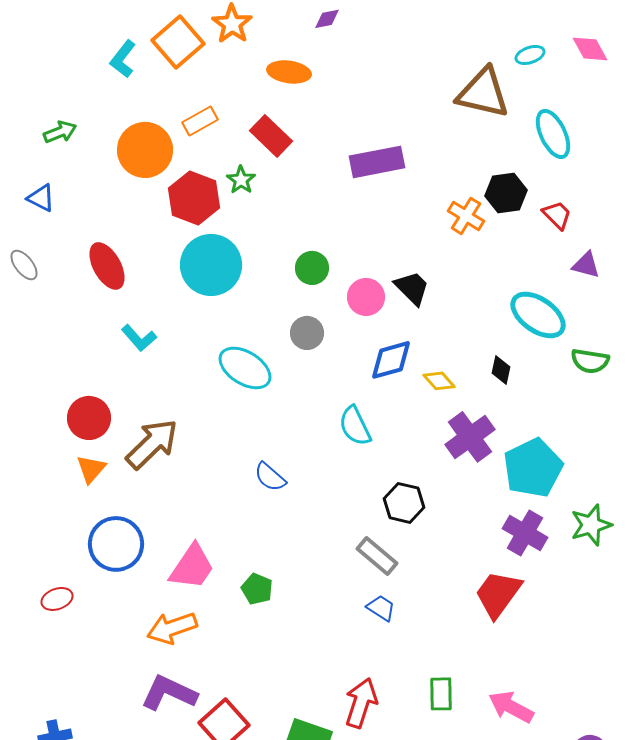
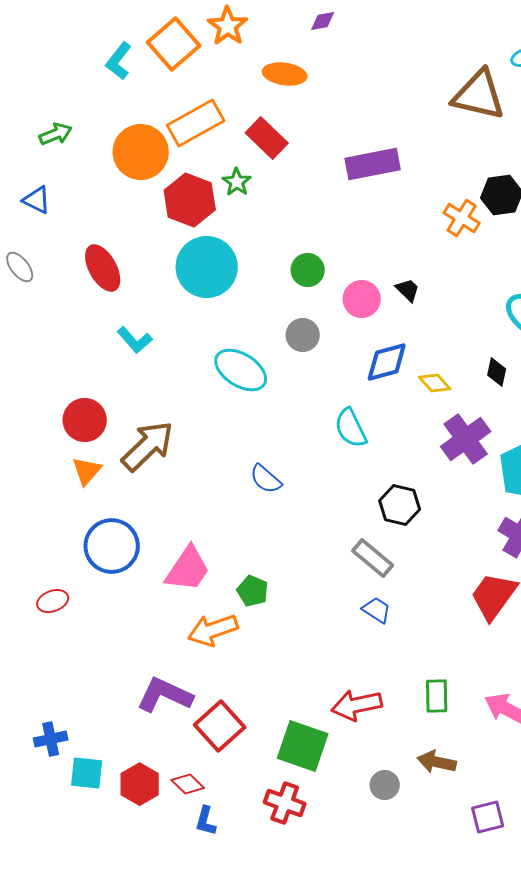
orange rectangle: (200, 121) -> (196, 123), size x1.6
black trapezoid: (412, 288) -> (408, 290), size x0.7
orange arrow: (172, 628) -> (213, 630), moved
red arrow: (361, 703) -> (357, 705), turned -120

